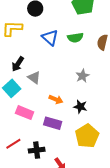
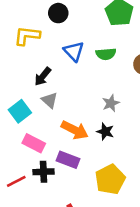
black arrow: (18, 64) -> (43, 77), moved
orange arrow: (56, 99) -> (75, 130), size x1.5
black star: (80, 107) -> (105, 132), moved
black cross: (37, 150) -> (43, 172), moved

